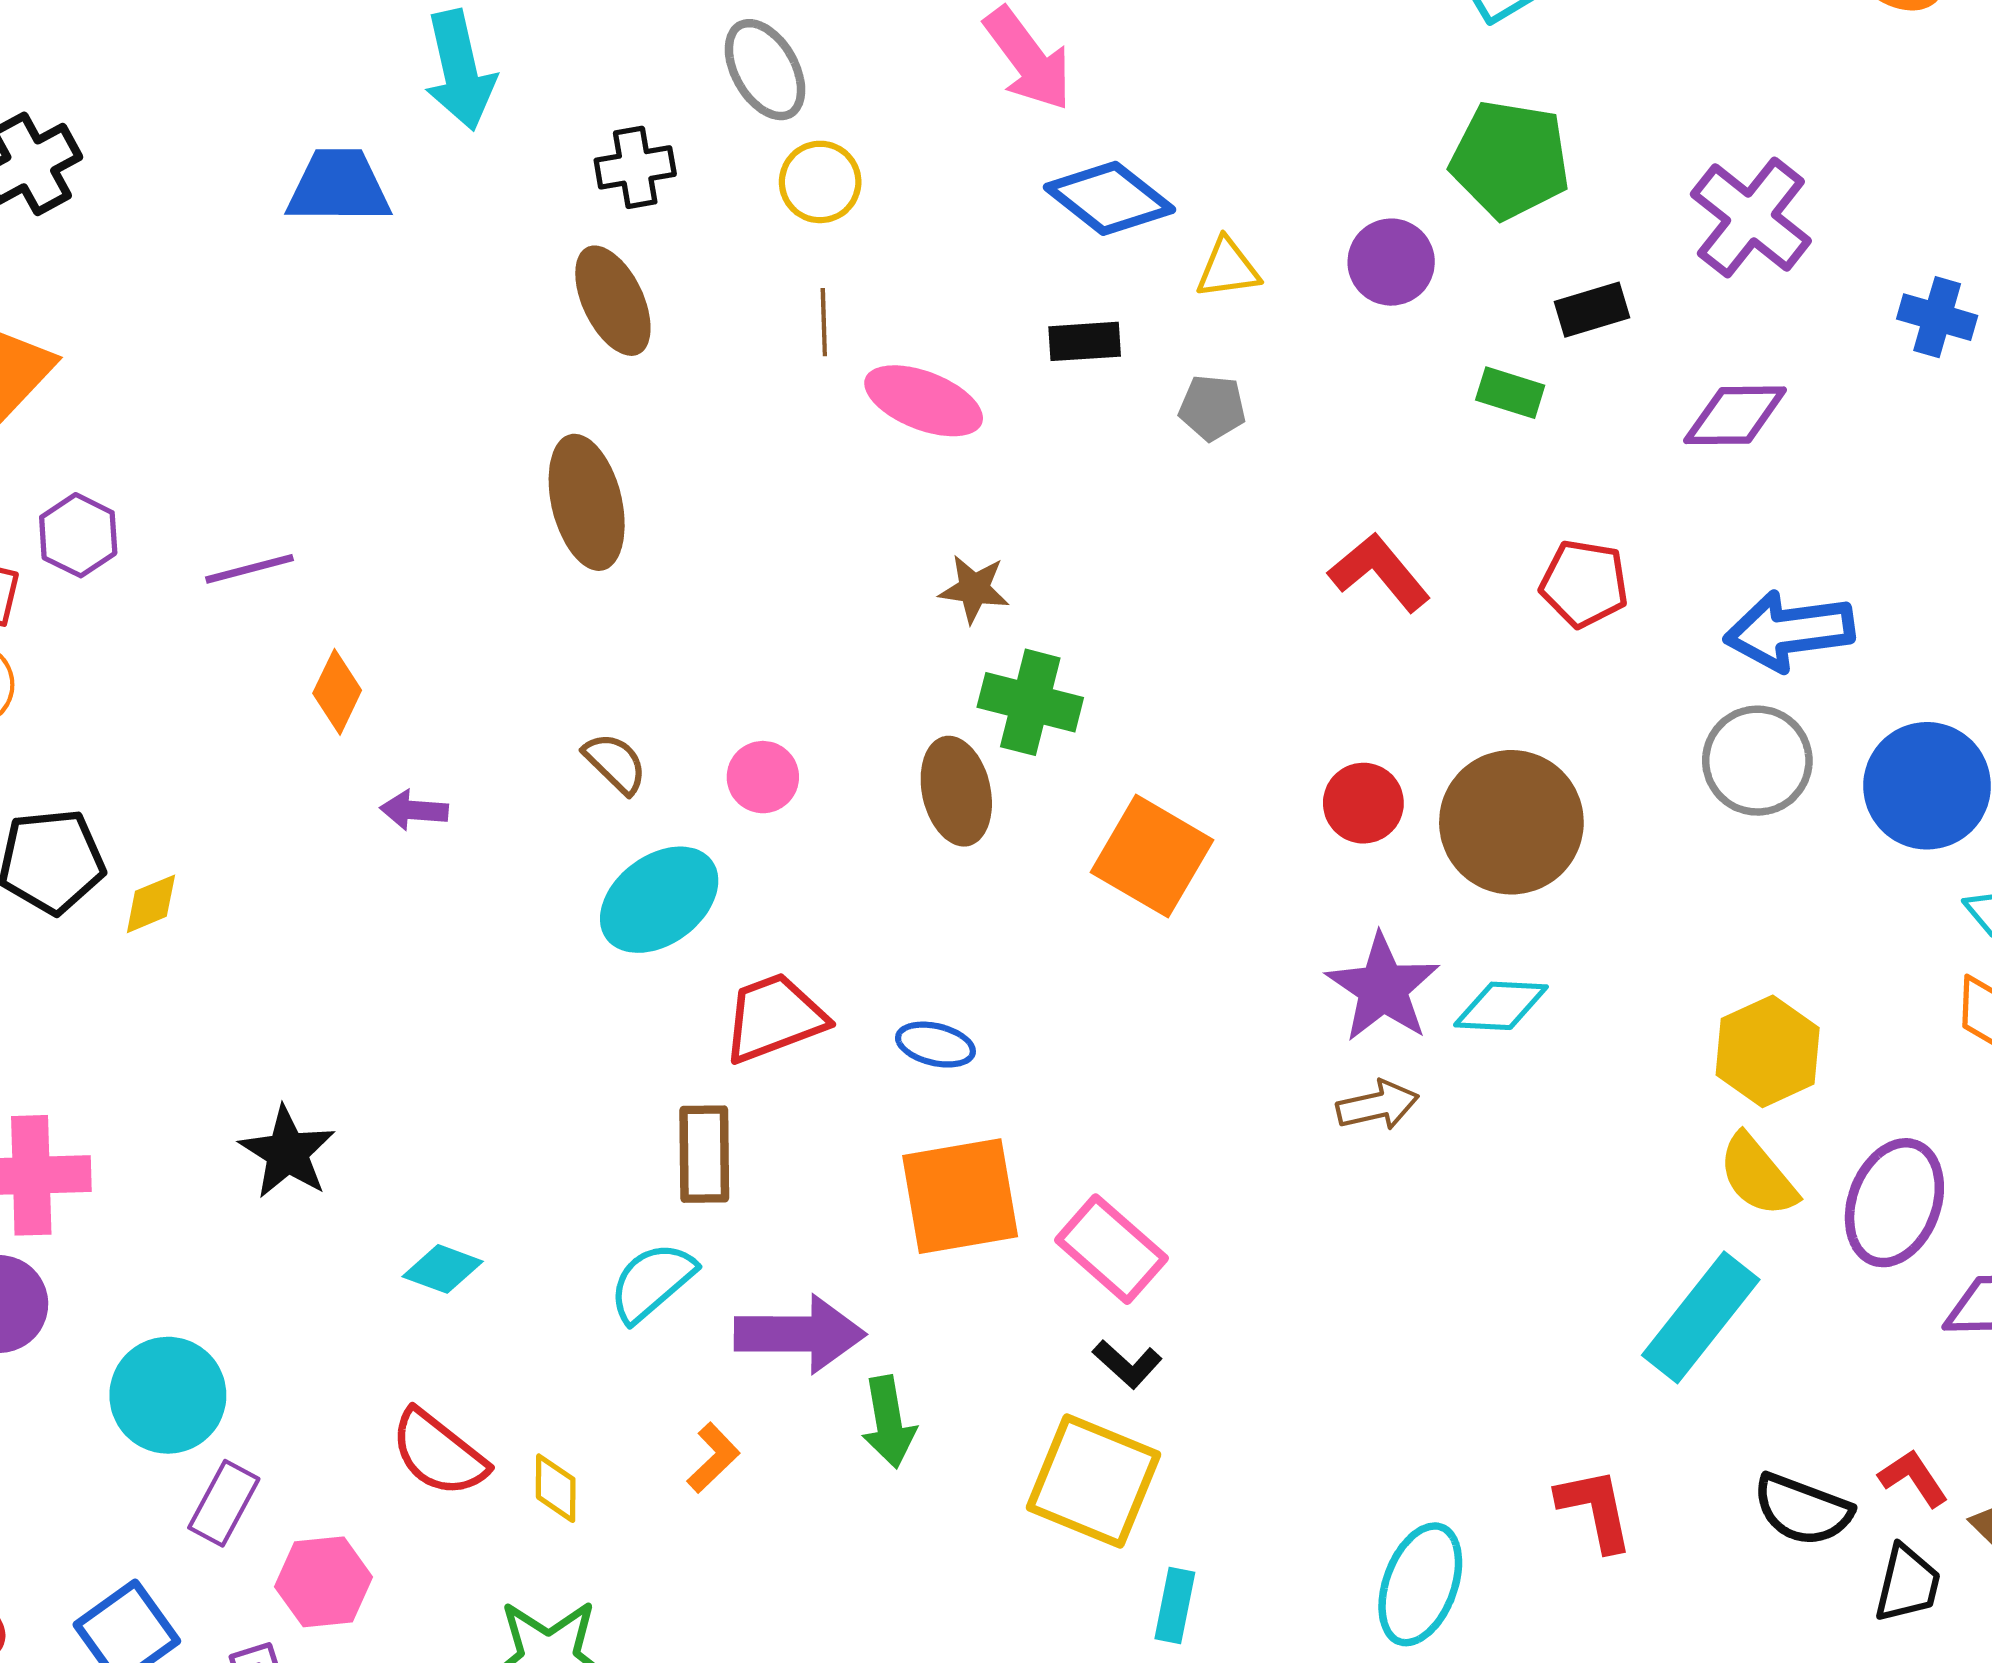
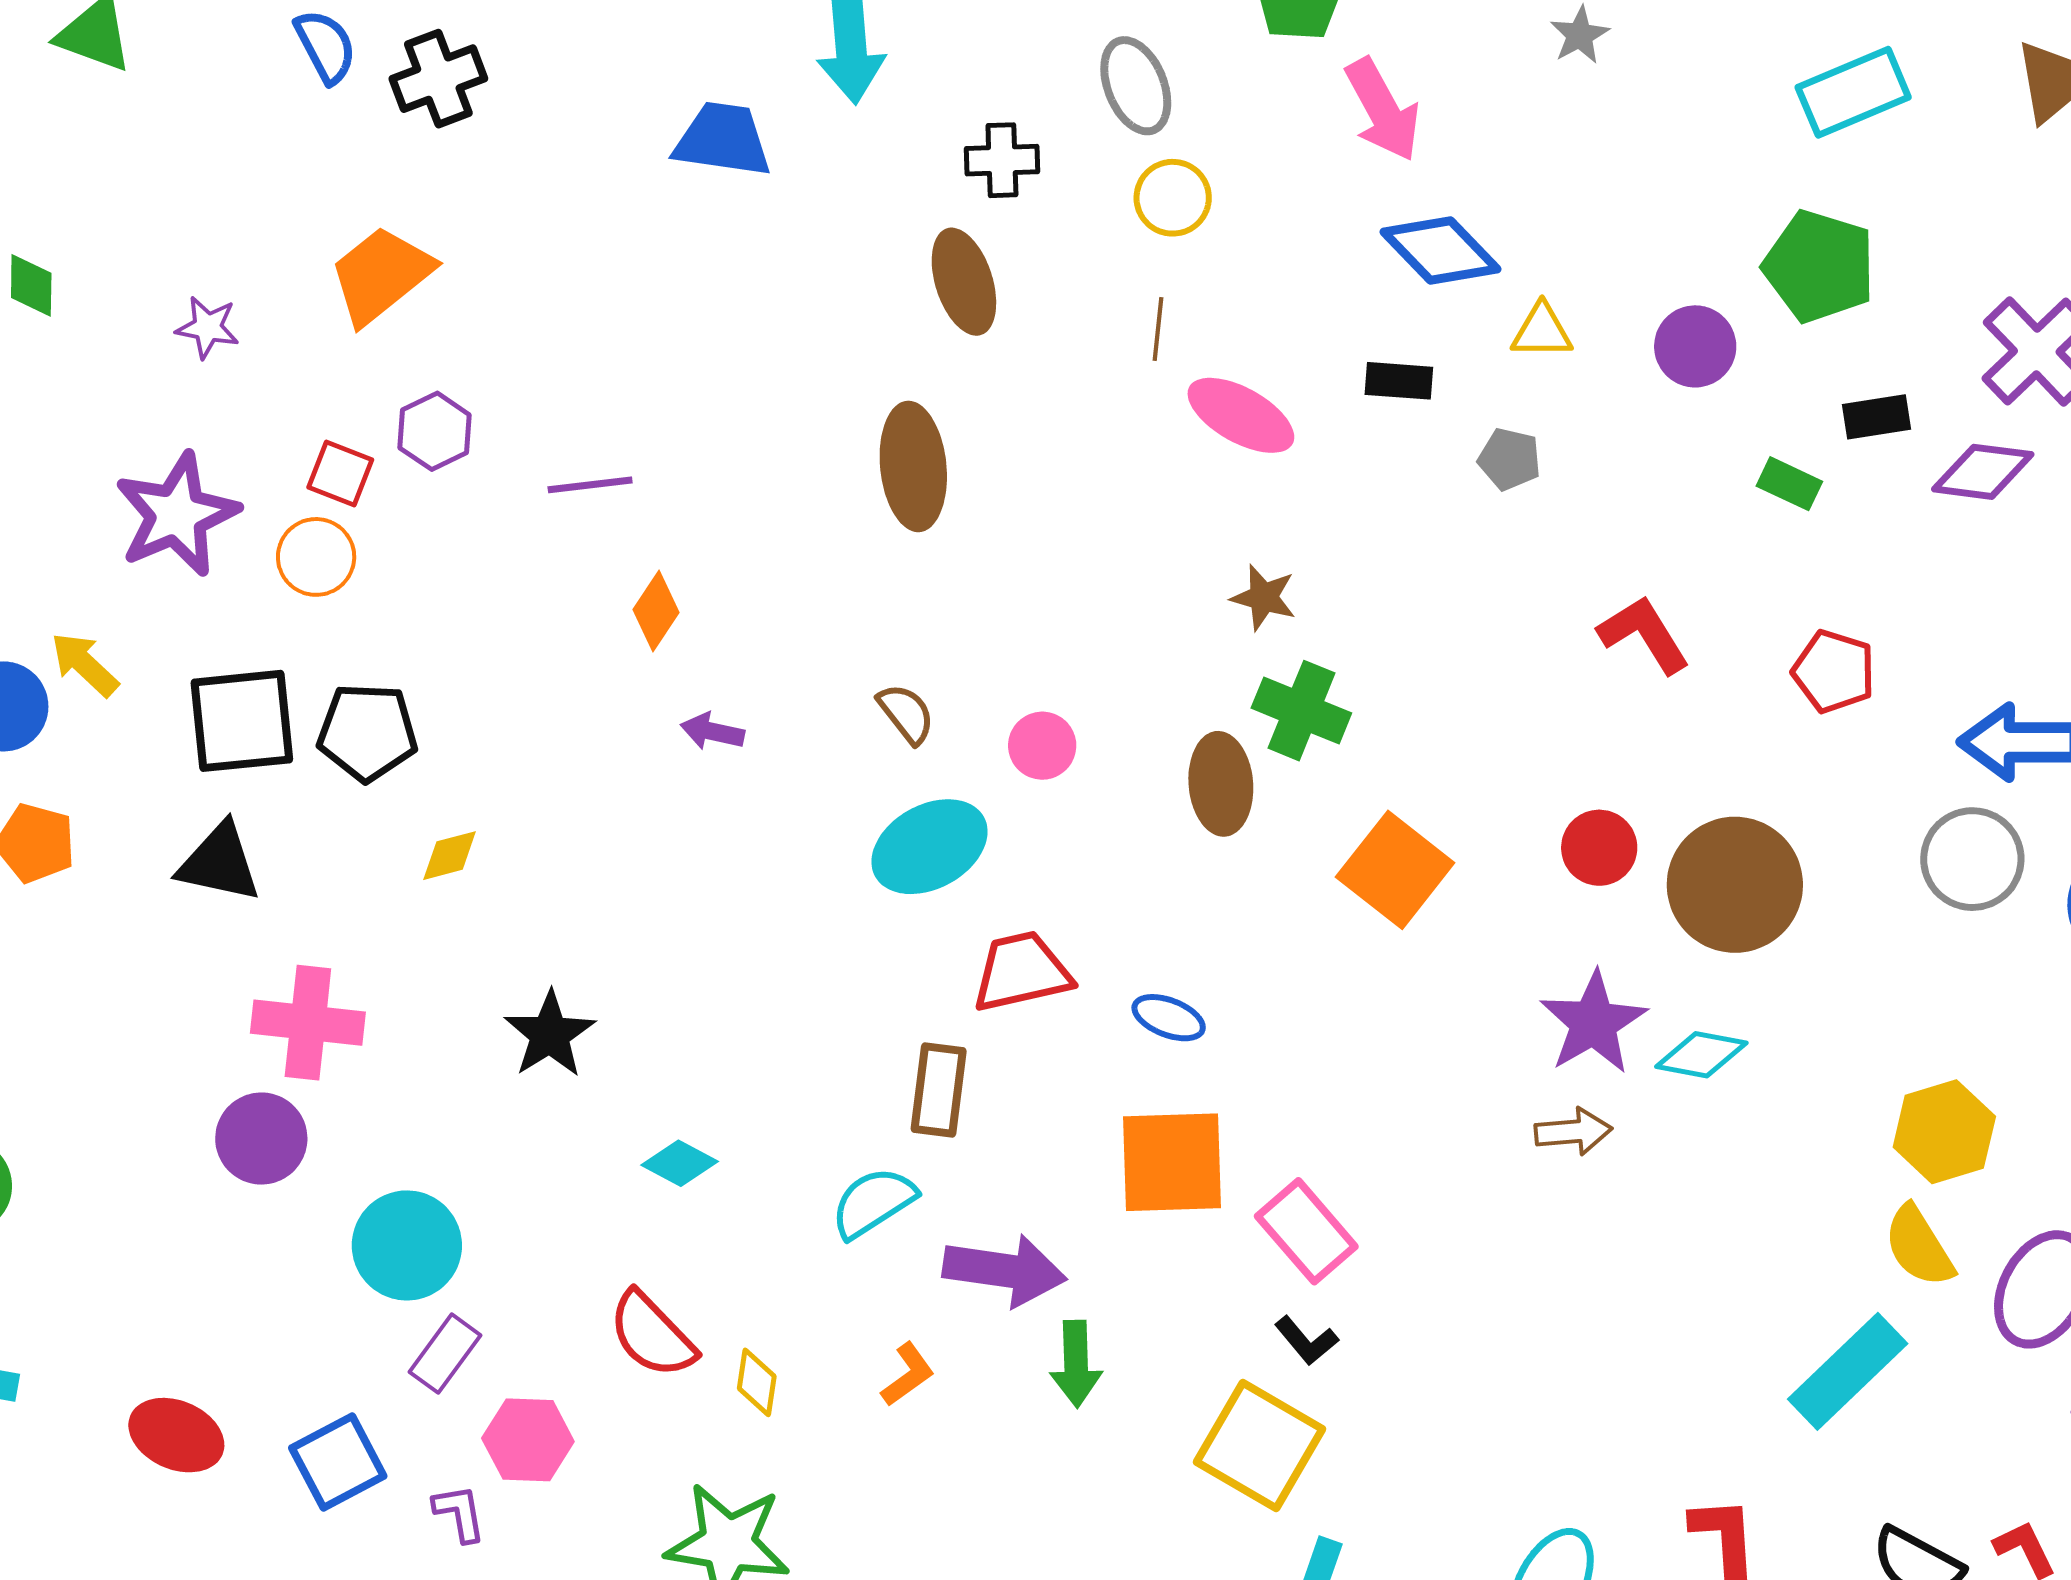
purple diamond: (1735, 415) -> (1983, 472), moved
yellow diamond: (151, 904) -> (450, 856), moved

